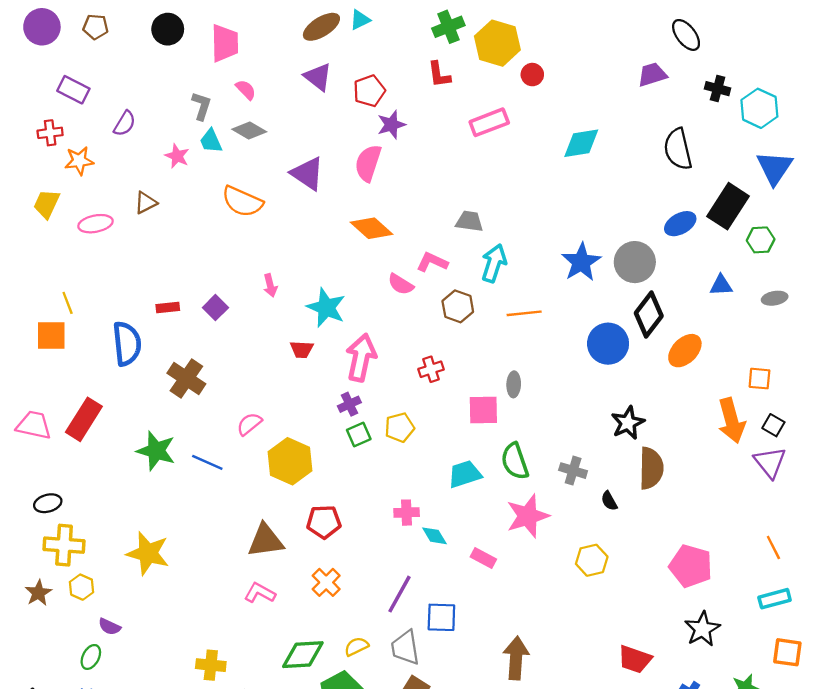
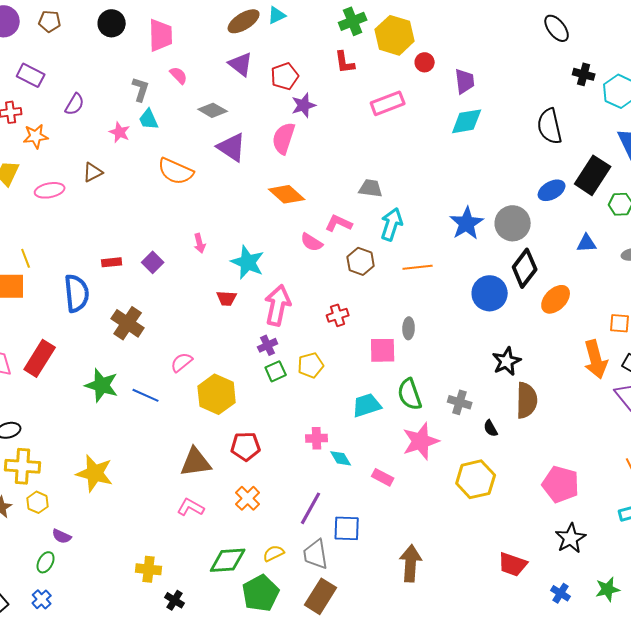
purple trapezoid: (652, 75) -> (465, 81), moved, turned 100
gray diamond: (249, 130) -> (213, 110), moved
yellow hexagon: (592, 560) -> (476, 479), size x1.4

